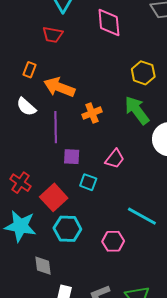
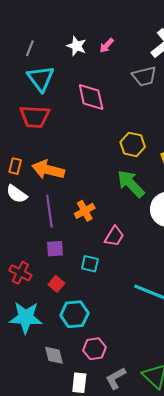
red trapezoid: (53, 35) -> (35, 117), size x1.4
orange rectangle: (29, 70) -> (15, 166), moved
orange cross: (92, 113) -> (85, 211), moved
purple square: (72, 157) -> (55, 249), moved
red square: (54, 197) -> (56, 284), size x0.6
pink hexagon: (113, 241) -> (94, 349), moved

